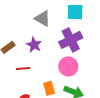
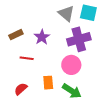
gray triangle: (43, 18) -> (66, 14), moved

